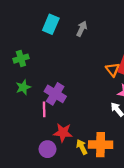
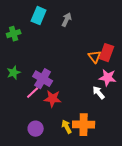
green cross: (21, 59) -> (14, 34), moved
pink line: (44, 109) -> (33, 93), turned 48
red star: (63, 133) -> (53, 99), moved

